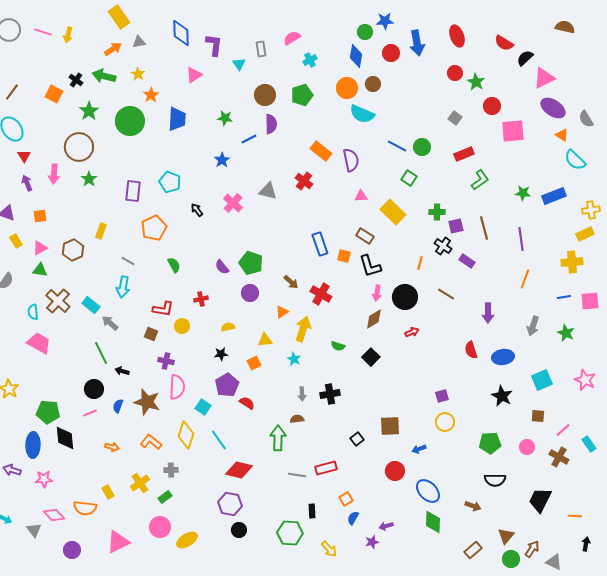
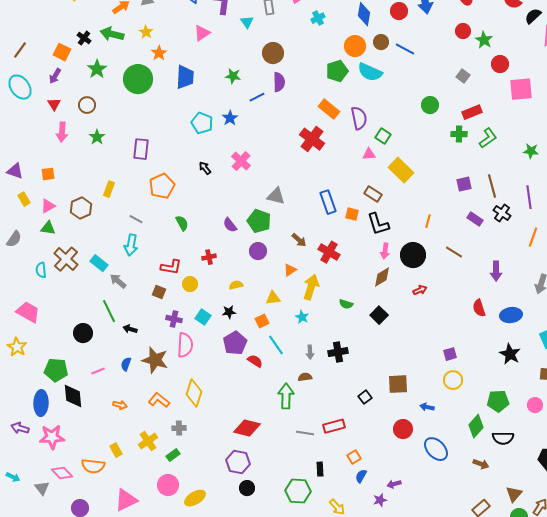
green pentagon: (302, 95) -> (337, 71), moved
blue line: (397, 146) -> (405, 49), moved
brown circle: (79, 147) -> (87, 105), size x0.6
red triangle: (24, 156) -> (54, 104), moved
green square: (409, 178) -> (383, 136), moved
red cross: (304, 181) -> (312, 139), size x1.4
cyan pentagon: (170, 182) -> (202, 123), moved
purple arrow: (27, 183) -> (55, 76), moved, turned -126
gray triangle: (268, 191) -> (276, 196), moved
green cross: (437, 212) -> (459, 134), moved
black cross: (443, 246) -> (502, 213), moved
pink trapezoid: (39, 343) -> (28, 312), moved
black circle: (94, 389) -> (83, 333), moved
cyan square: (203, 407) -> (203, 317), moved
cyan line: (219, 440) -> (276, 345), moved
blue arrow: (419, 449) -> (427, 407), turned 32
pink star: (44, 479) -> (52, 437), size x1.4
green diamond: (433, 522) -> (476, 426), moved, turned 40

